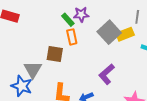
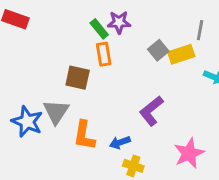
gray square: (109, 32) -> (158, 50), size x0.6
gray triangle: (33, 70) -> (56, 112), moved

